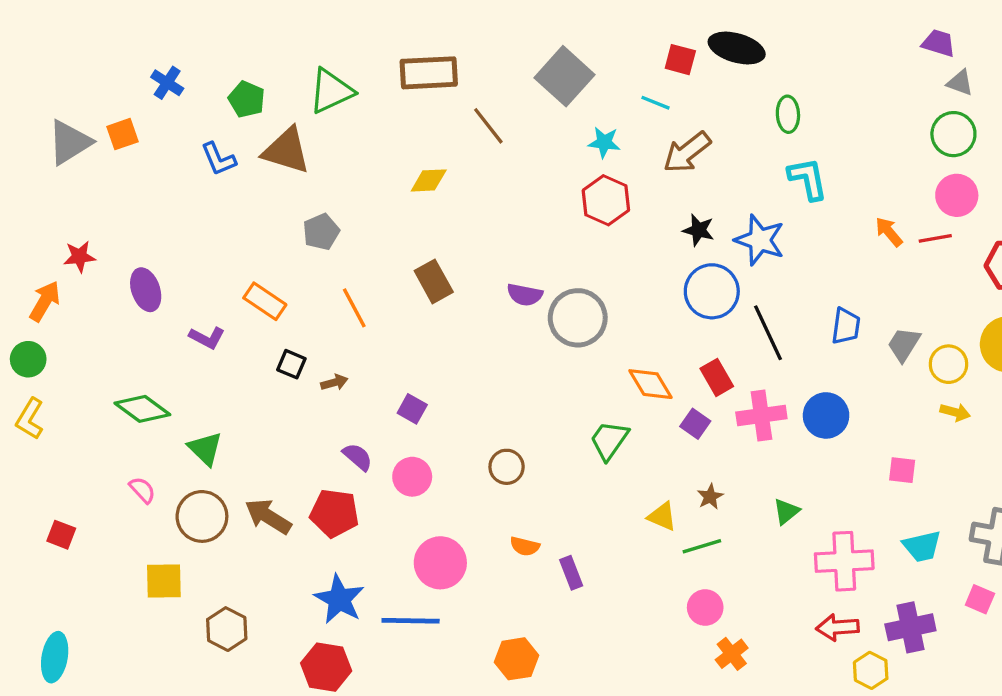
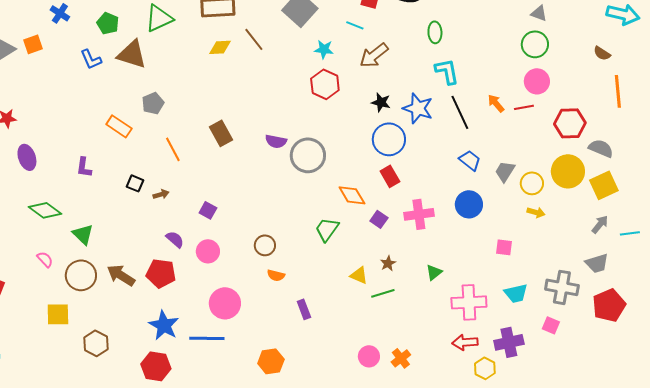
yellow diamond: (429, 180) -> (220, 47), moved
purple ellipse: (146, 290) -> (27, 157), moved
orange rectangle: (265, 301) -> (119, 126), moved
blue trapezoid: (846, 326) -> (470, 160), turned -60
black line: (768, 333) -> (460, 112), moved
purple L-shape: (207, 338) -> (84, 167), turned 70
red rectangle: (717, 377) -> (390, 176), moved
blue circle: (826, 415) -> (469, 204), moved
orange semicircle: (525, 546) -> (276, 275), moved
pink circle: (705, 608) -> (369, 356), moved

